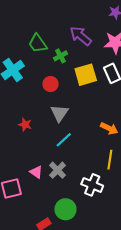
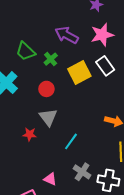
gray triangle: (60, 113) -> (48, 117), moved
gray cross: (58, 170) -> (82, 172), moved

